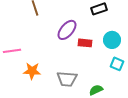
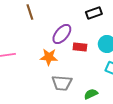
orange star: (32, 71) -> (49, 57), moved

